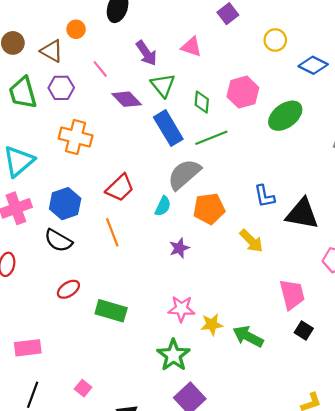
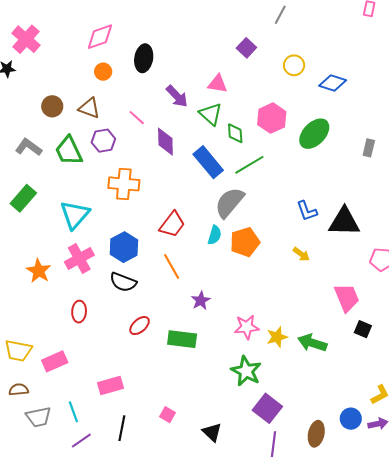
orange circle: (76, 29) -> (103, 72), moved
green triangle: (163, 85) -> (211, 114), moved
purple diamond: (127, 99) -> (165, 142), turned 52
orange pentagon: (209, 209) -> (245, 242), moved
yellow arrow: (251, 241) -> (301, 254), size x0.7
purple star: (179, 248) -> (201, 301), moved

